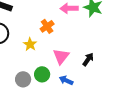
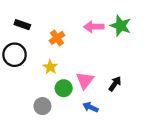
orange cross: (47, 26) -> (57, 38), moved
green circle: (42, 74) -> (64, 88), moved

